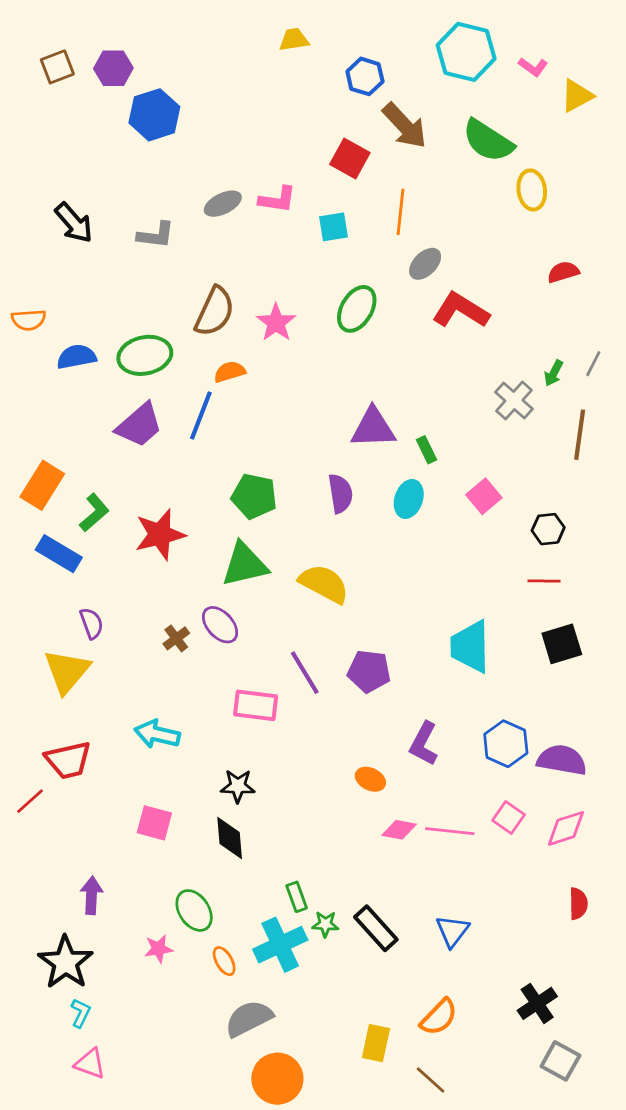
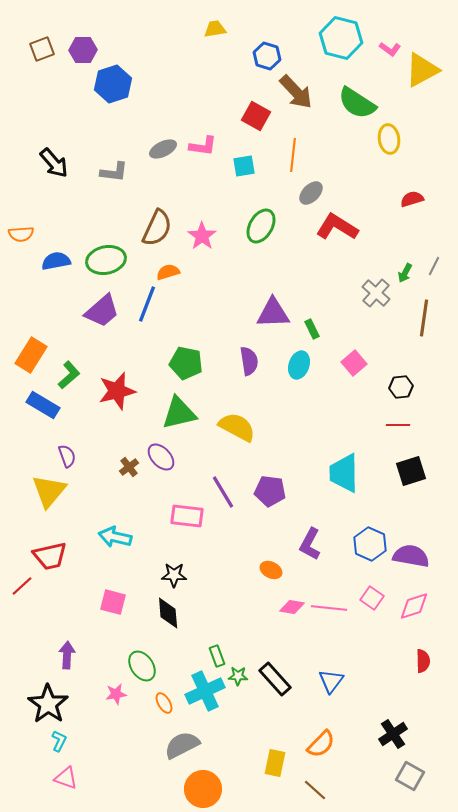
yellow triangle: (577, 96) -> (422, 70), size x1.4

